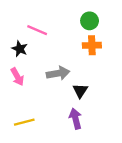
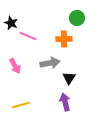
pink line: (37, 30) -> (28, 36), moved
orange cross: (92, 45) -> (64, 39), moved
black star: (20, 49) -> (11, 23), moved

